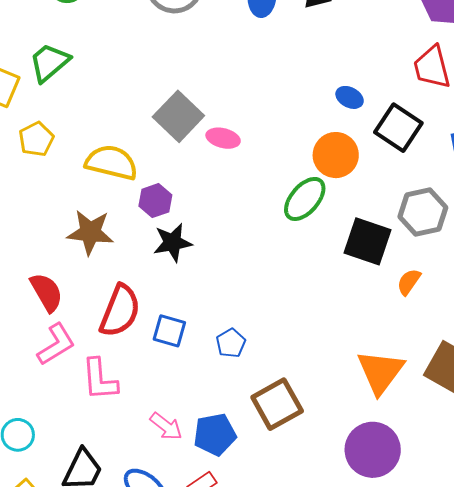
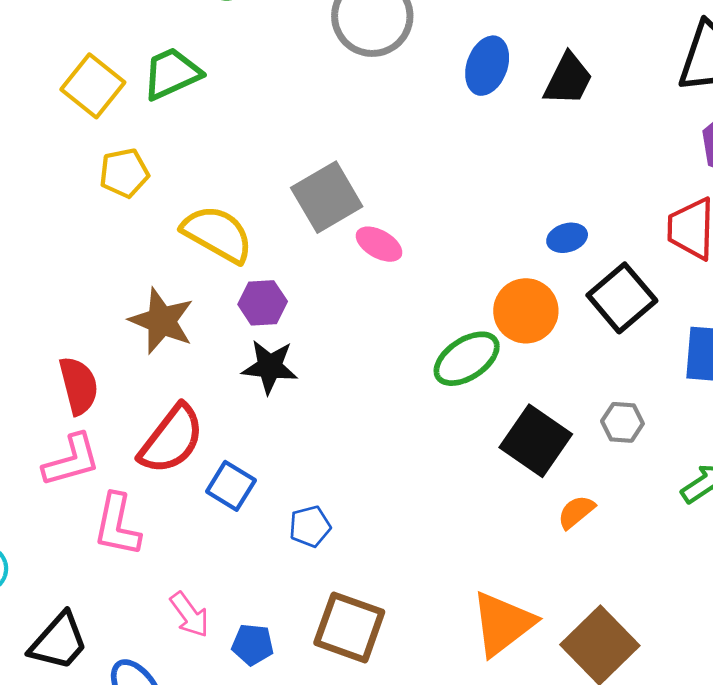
blue ellipse: (350, 97) -> (567, 238), turned -60
gray hexagon: (423, 212) -> (622, 422), size x0.6
brown square: (277, 404) -> (349, 627), turned 33
blue pentagon: (215, 434) -> (253, 645), size x0.7

